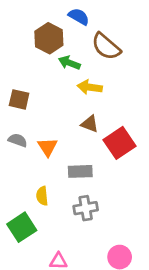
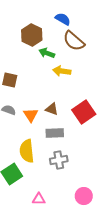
blue semicircle: (79, 17) -> (63, 19), moved
brown triangle: (90, 124) -> (52, 109), moved
yellow semicircle: (42, 196) -> (27, 151), size x1.6

